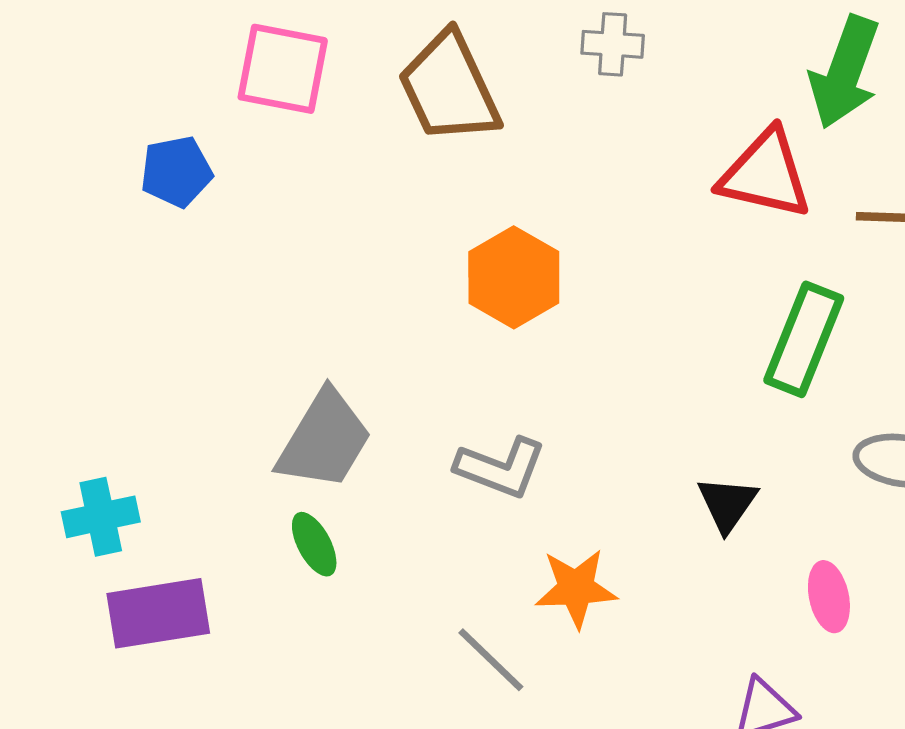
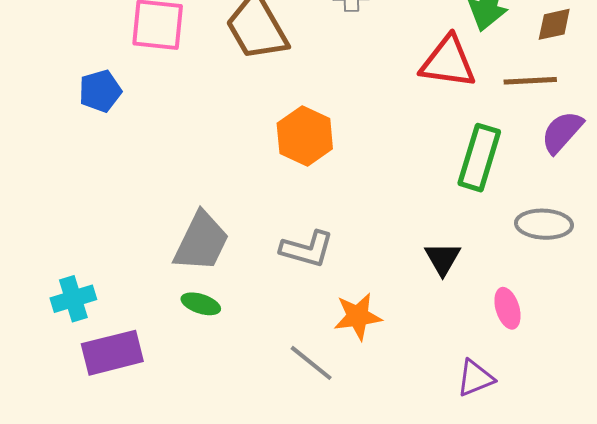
green ellipse: (314, 544) -> (201, 304), turned -39

